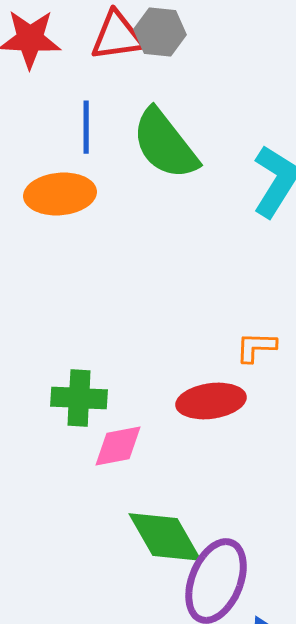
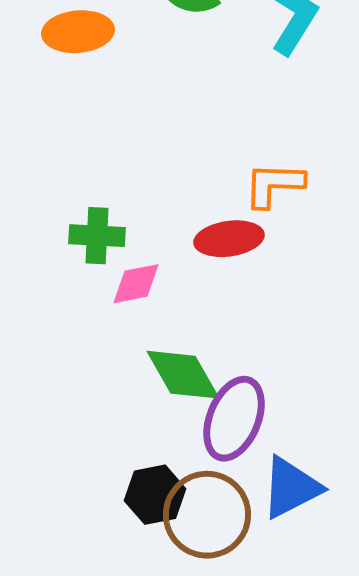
orange L-shape: (256, 347) -> (274, 185), size x1.5

